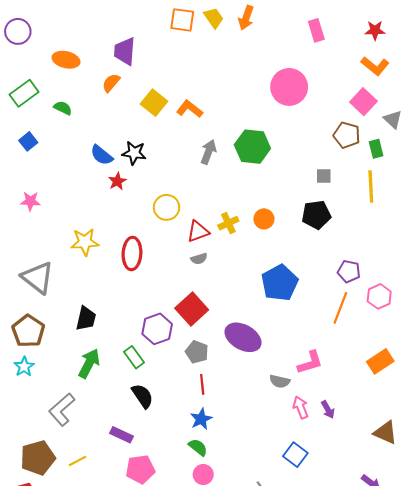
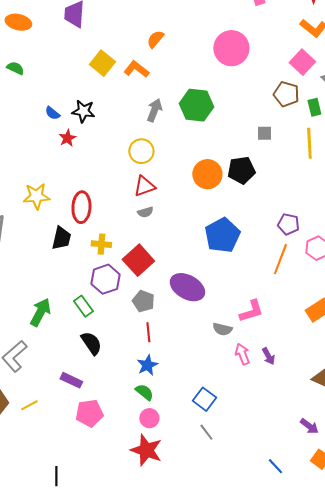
orange semicircle: (111, 83) -> (155, 39), moved
blue semicircle: (102, 155) -> (52, 113), size x0.7
yellow circle: (167, 207) -> (141, 151), moved
black pentagon: (316, 215) -> (241, 170), moved
orange circle: (264, 219) -> (207, 174), size x1.5
yellow cross: (228, 223) -> (101, 244), moved, turned 30
black trapezoid: (86, 318) -> (61, 238), moved
blue square: (295, 455) -> (204, 399), moved

